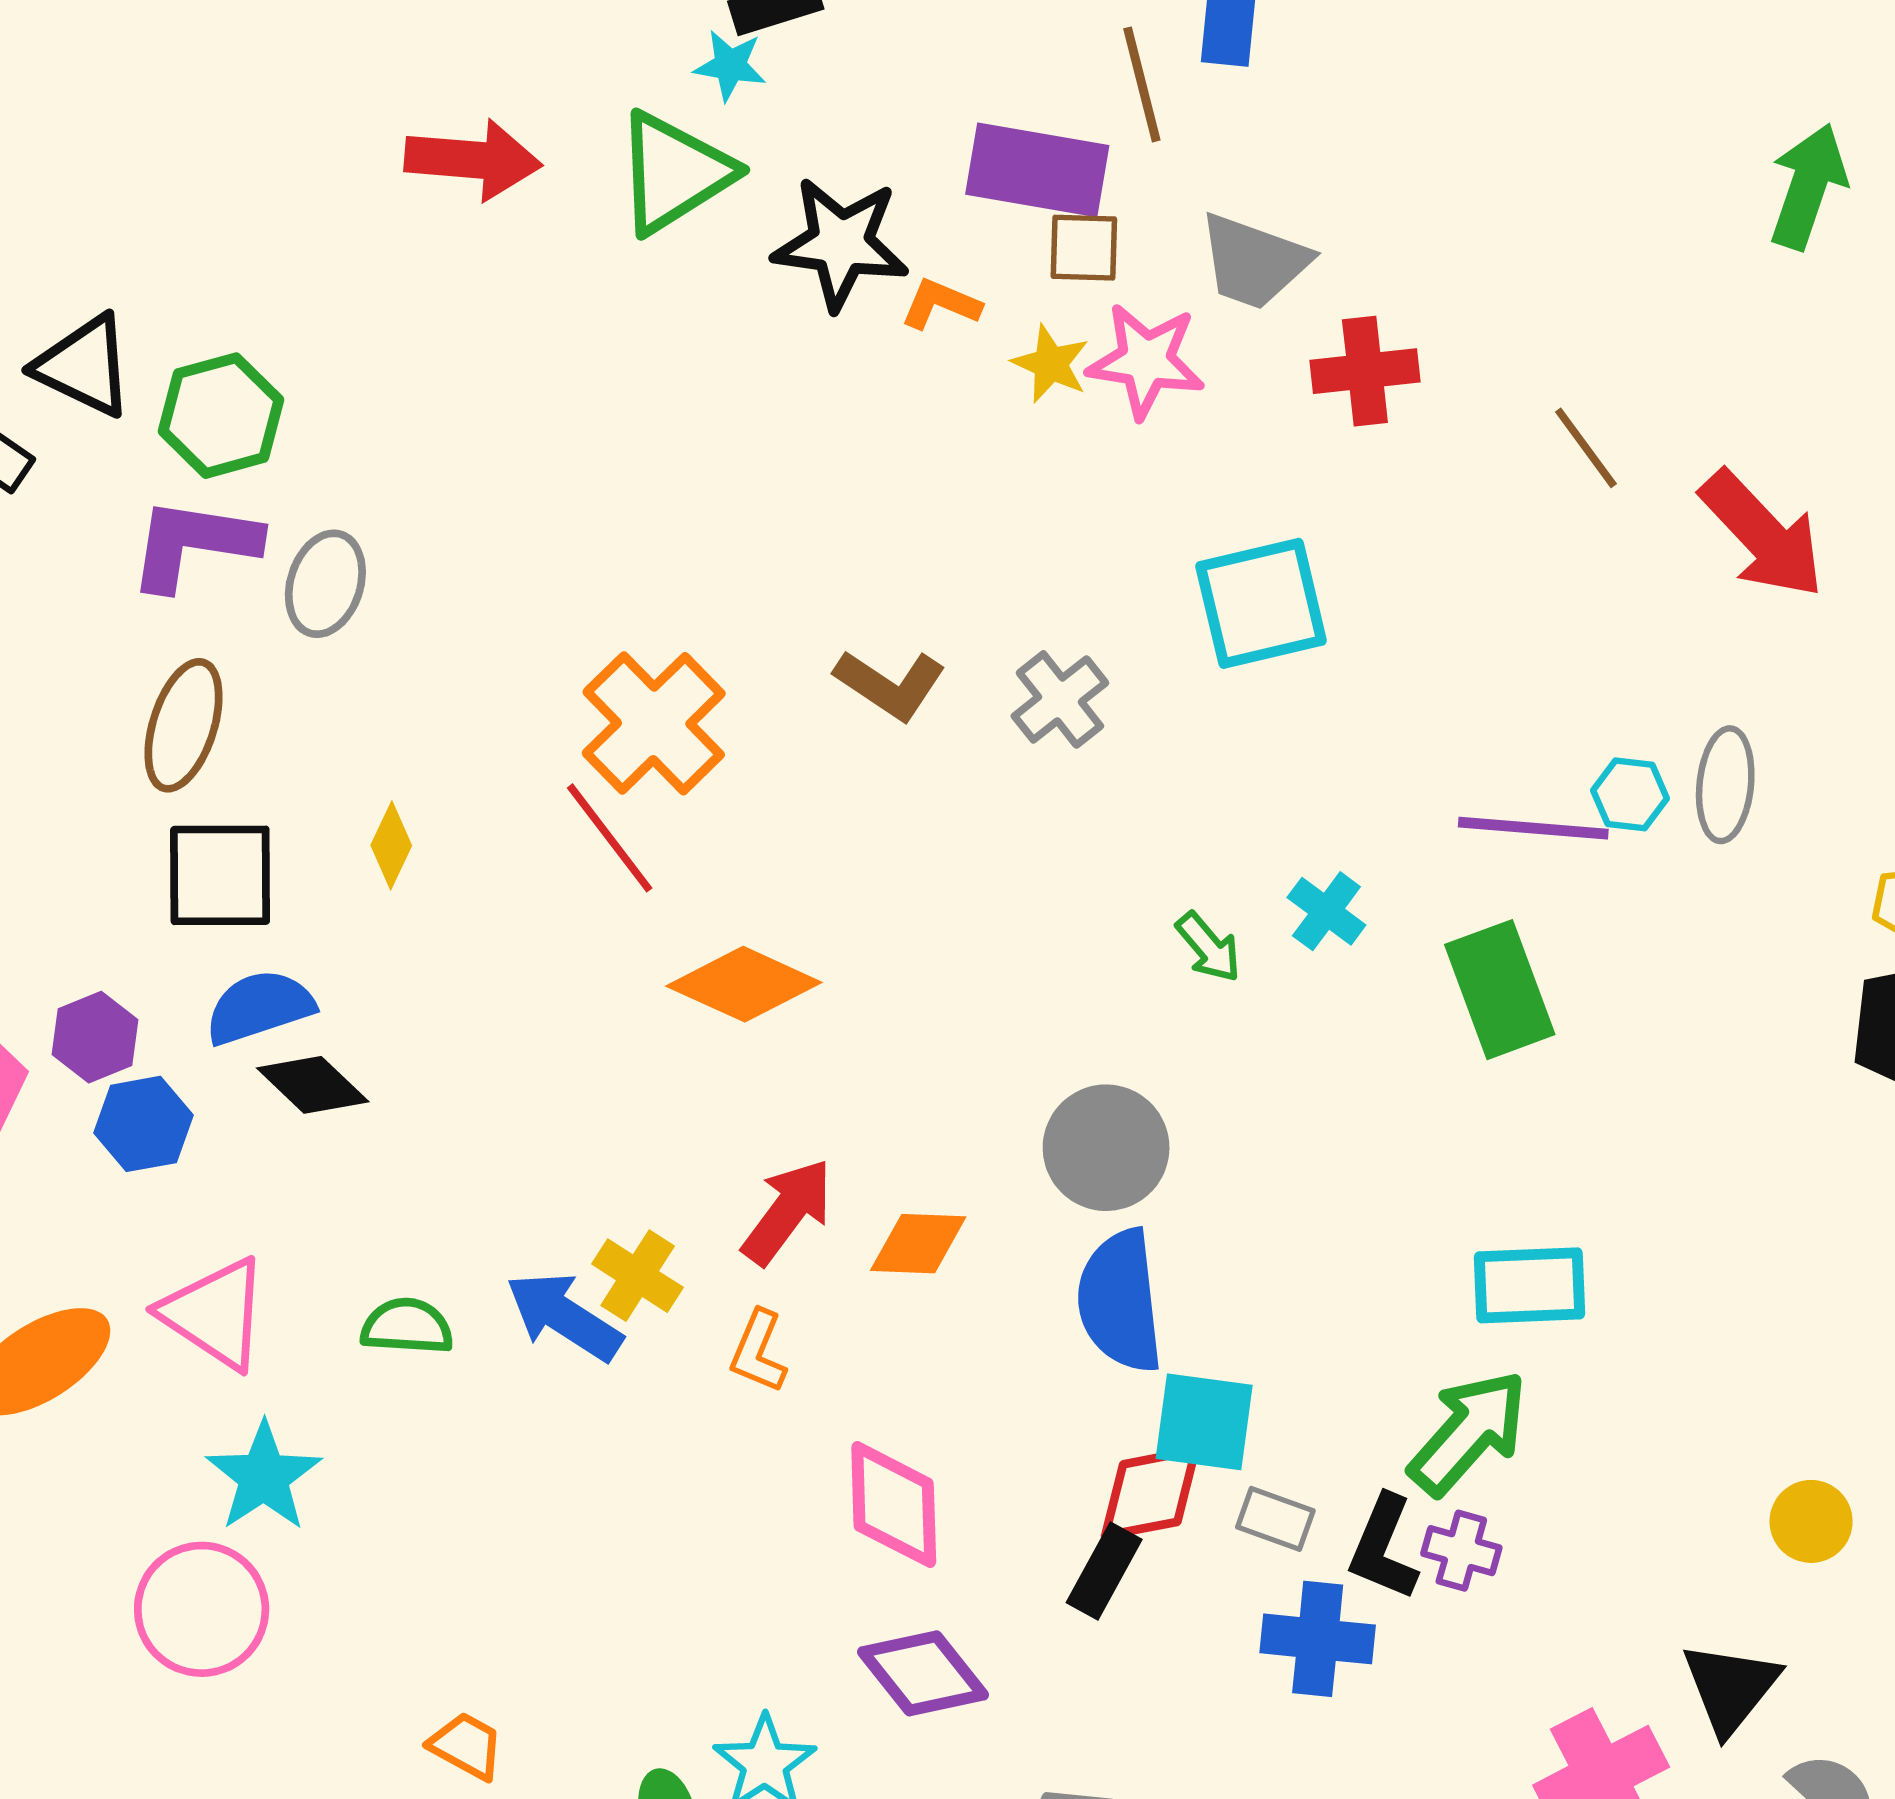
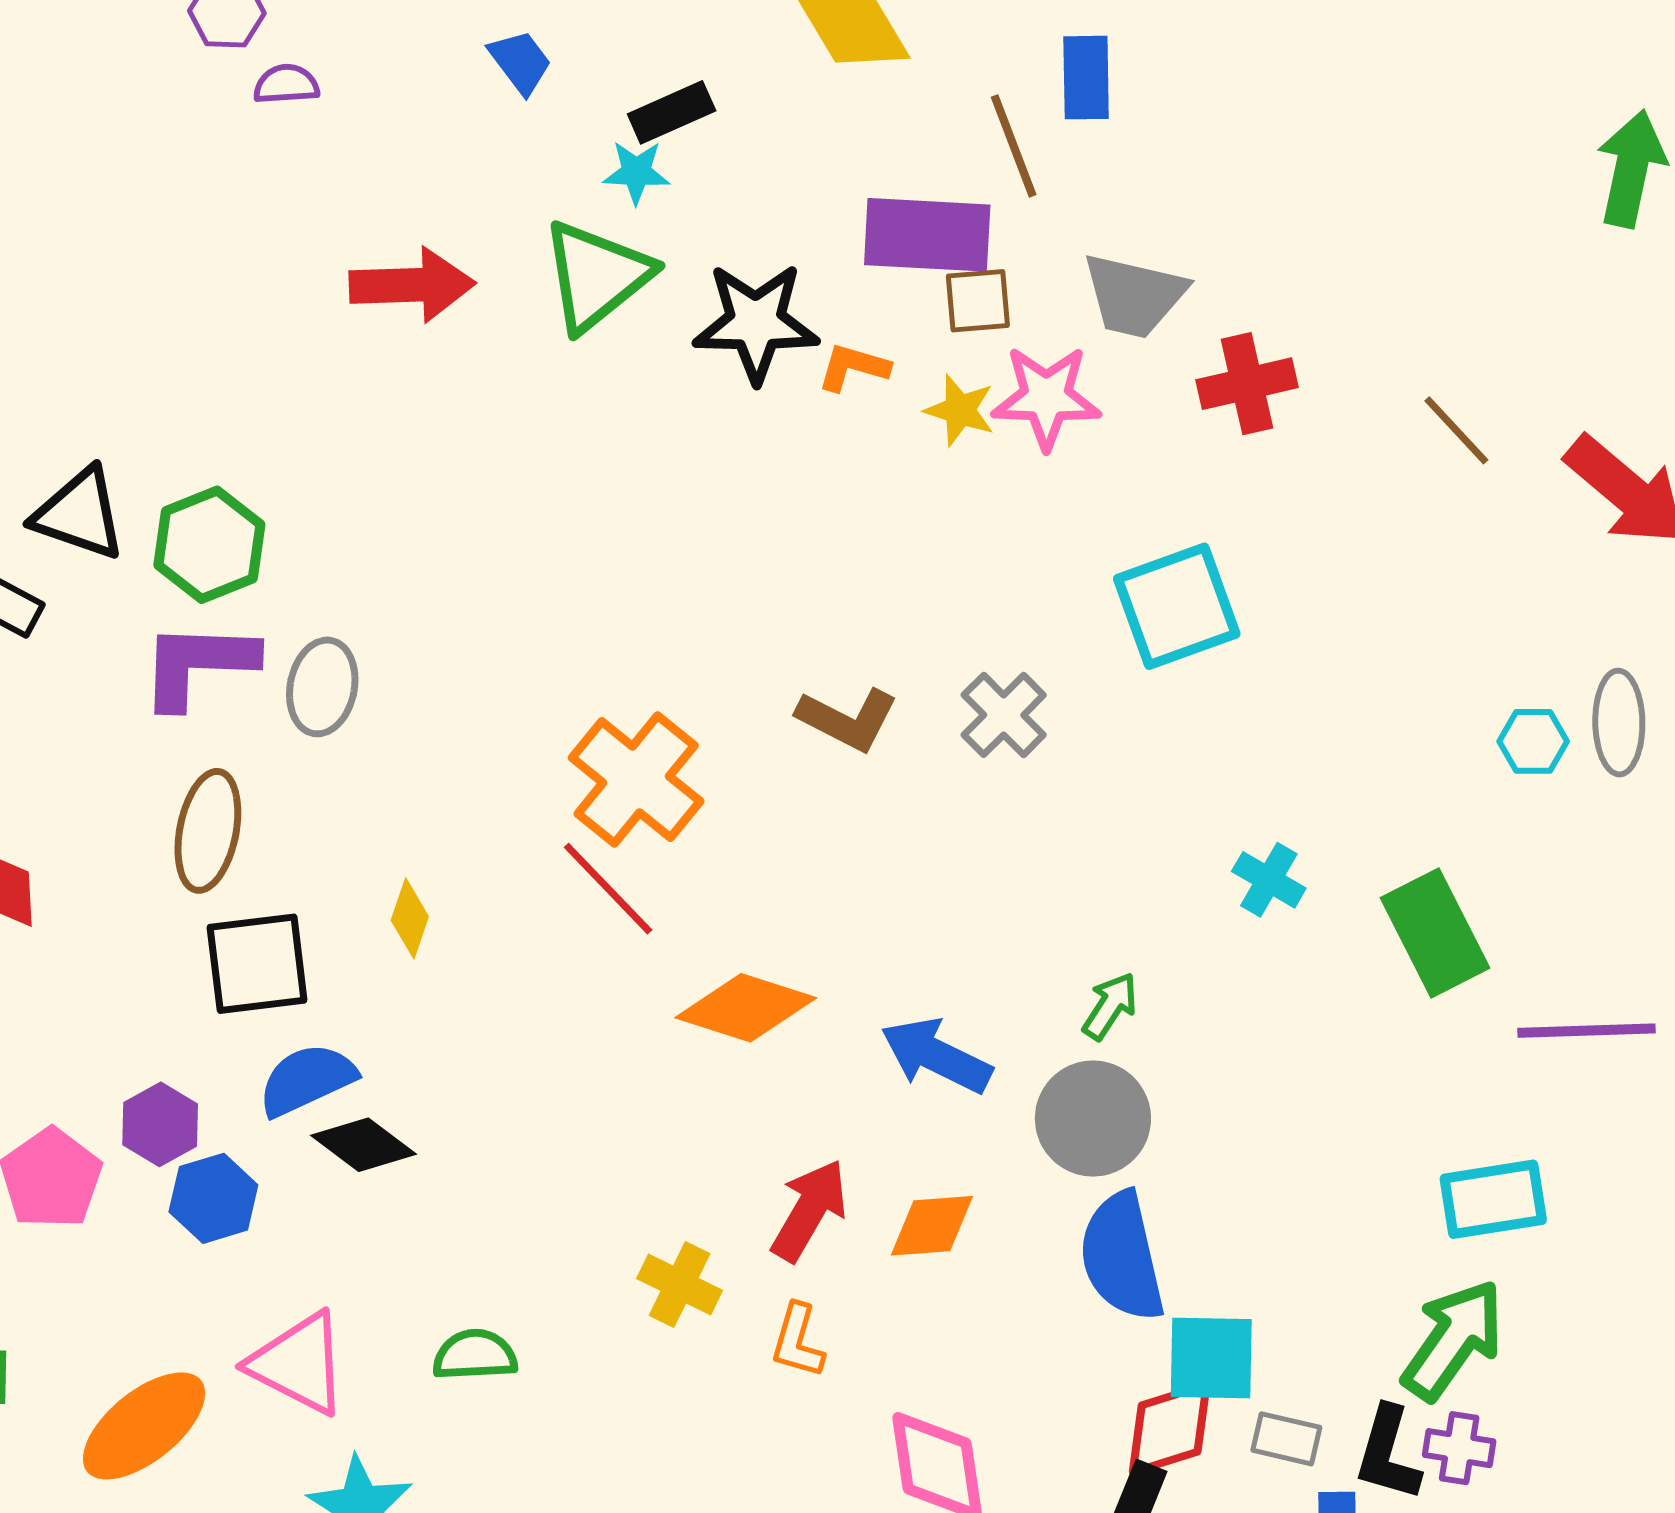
purple line: (1533, 828) -> (1587, 1031), moved
green arrow: (1208, 947) -> (1110, 1006), moved, turned -100
blue arrow: (564, 1316) -> (936, 1056), moved

